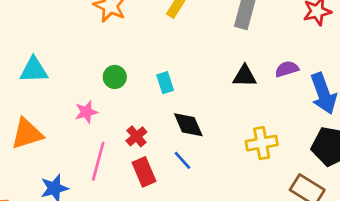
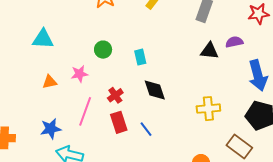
purple semicircle: (287, 69) -> (234, 42), moved
black triangle: (245, 76) -> (209, 51), moved
orange triangle: (27, 134) -> (50, 82), moved, size x0.6
blue line: (183, 160) -> (146, 129), moved

